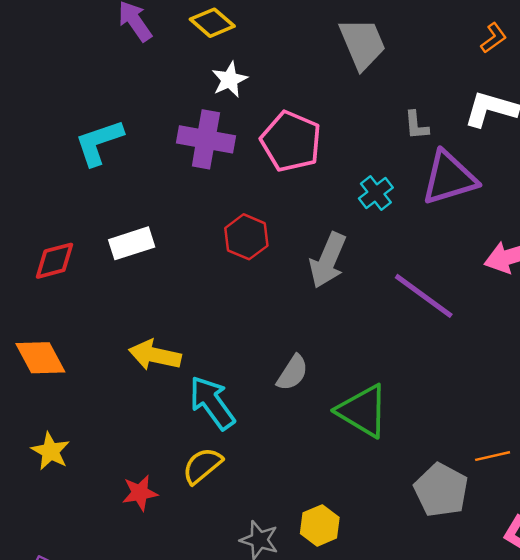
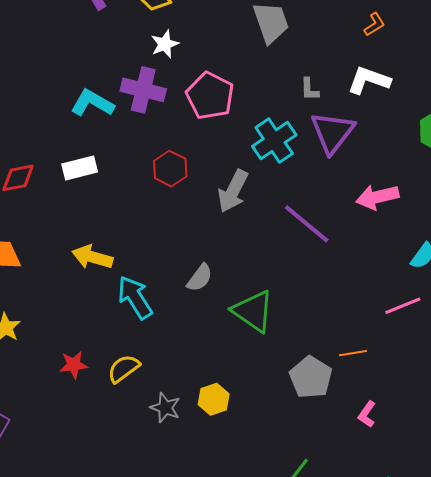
cyan L-shape: (99, 142) -> (92, 103), moved, turned 45
purple triangle: (449, 178) -> (333, 132), turned -39
cyan cross: (376, 193) -> (274, 141), size x1.6
yellow semicircle: (202, 466) -> (124, 369), moved

